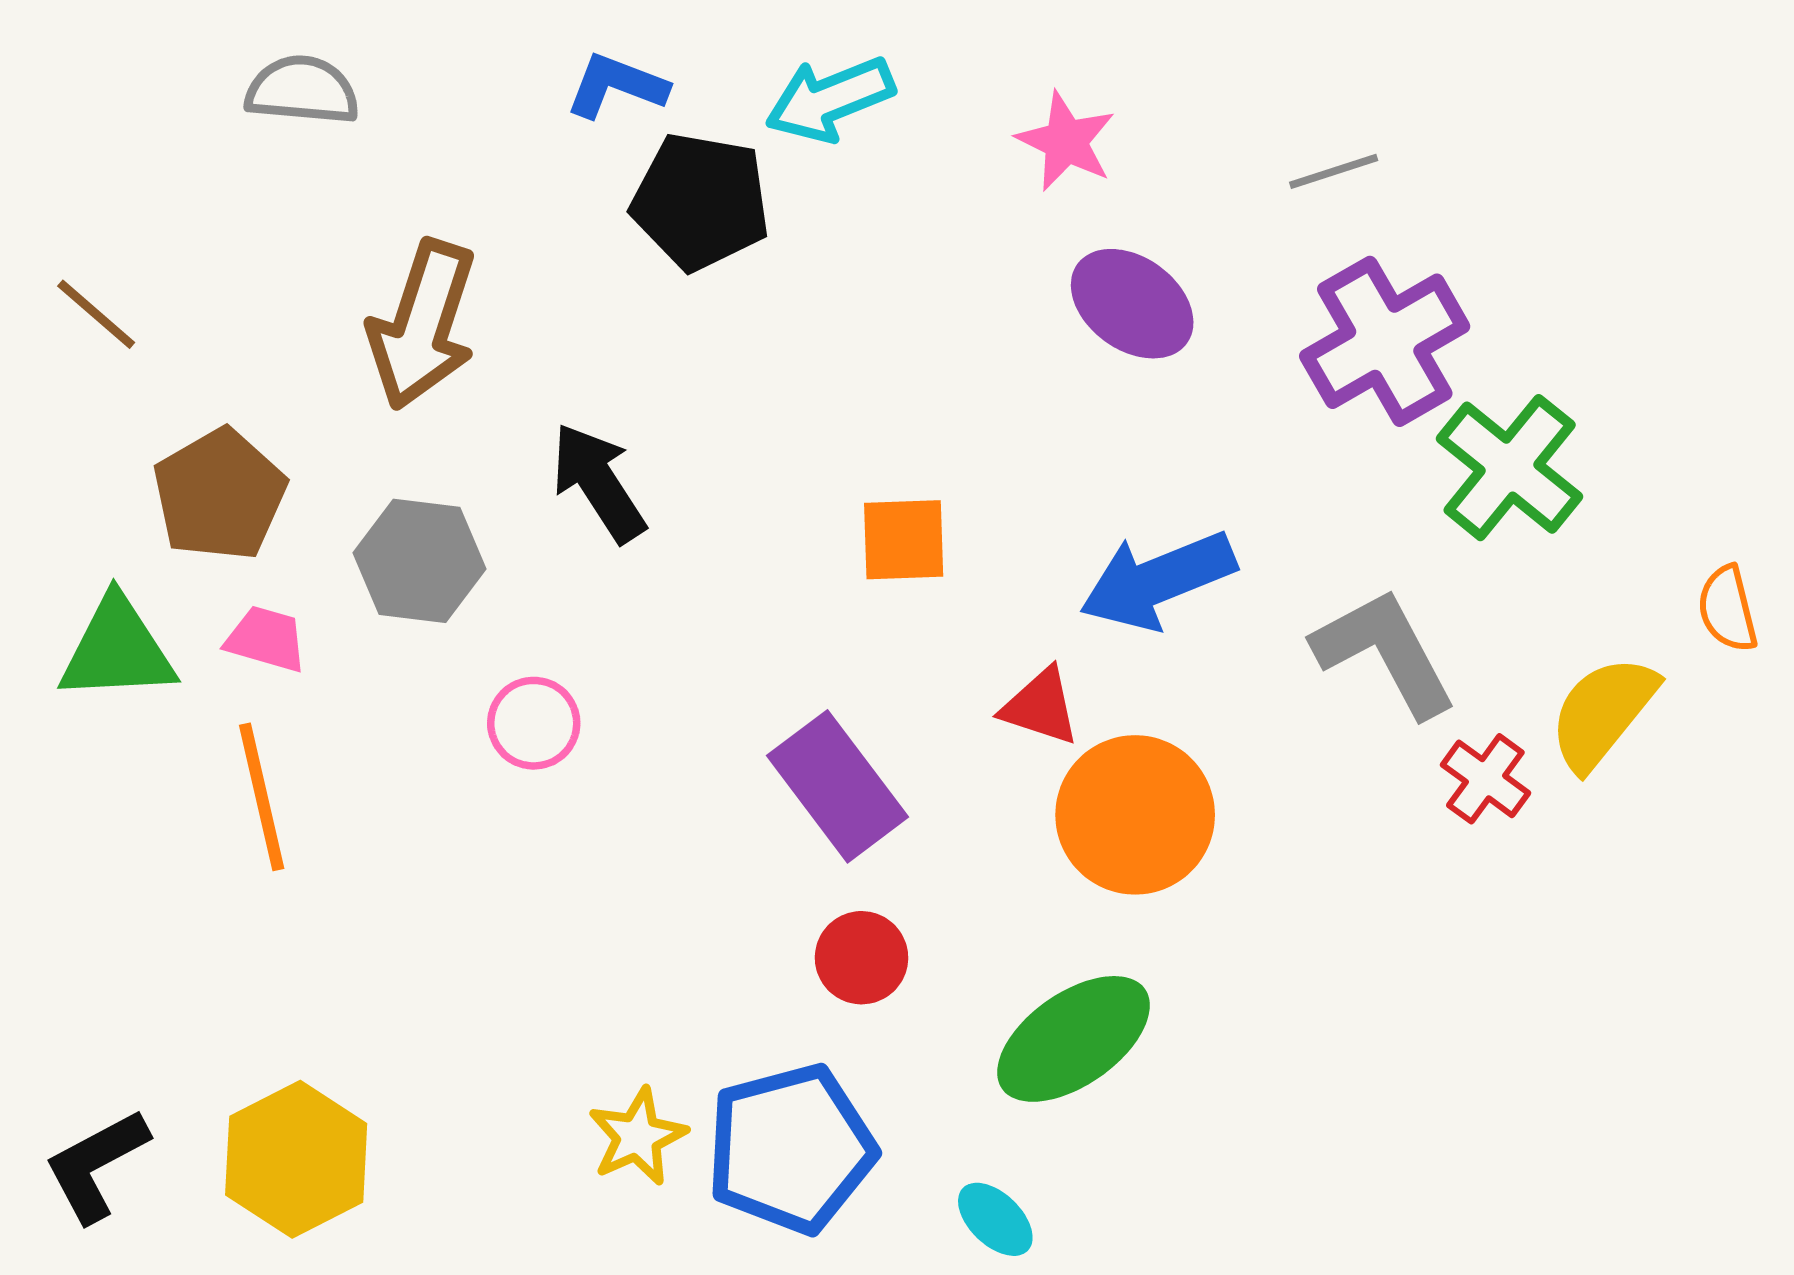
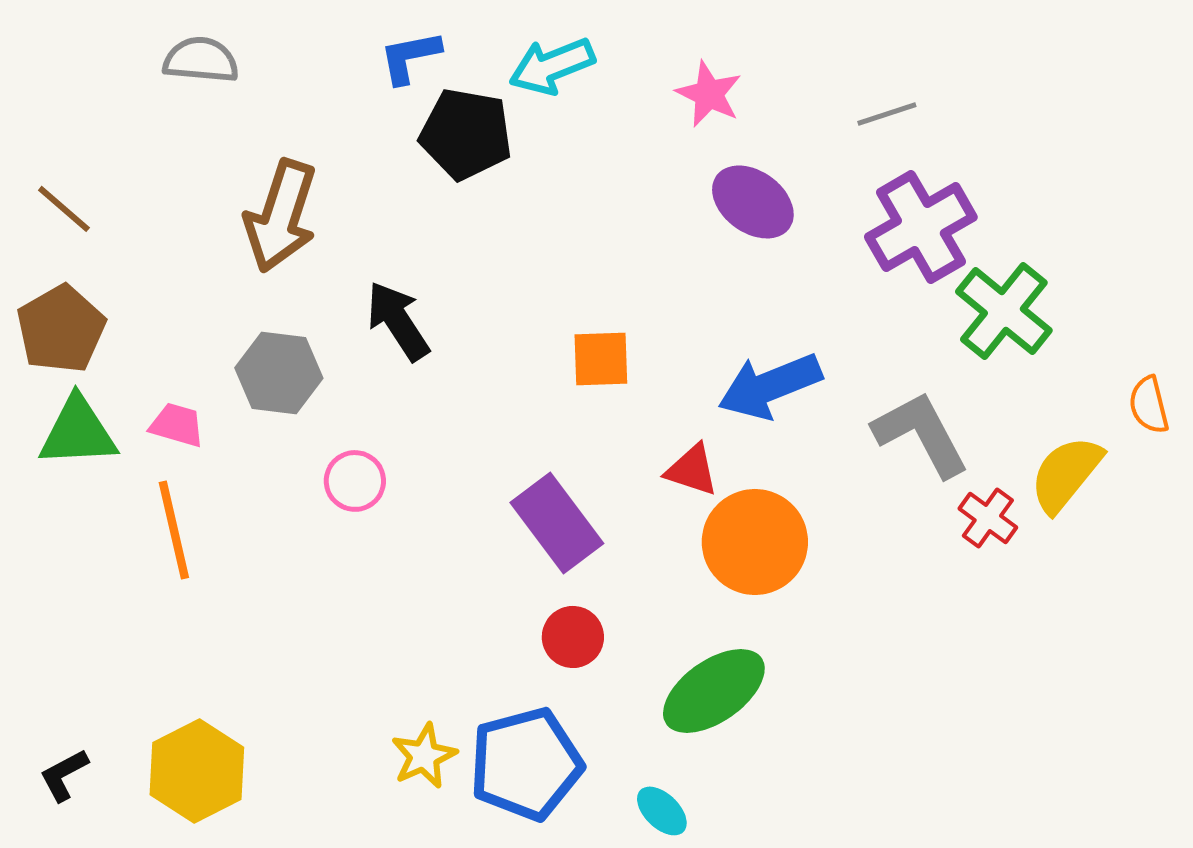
blue L-shape: (616, 86) -> (410, 57), turned -32
brown pentagon: (220, 495) -> (61, 329), moved
black L-shape: (96, 1165) -> (64, 775), size x0.7

